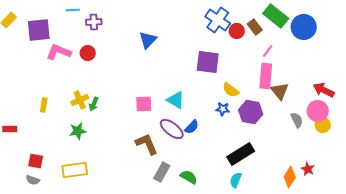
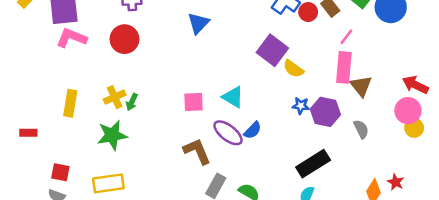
pink L-shape: (59, 52) -> (71, 38), moved
red circle: (88, 53) -> (124, 39), size x1.5
purple square: (208, 62) -> (272, 50), turned 30
yellow semicircle: (231, 90) -> (293, 69), moved
yellow rectangle: (44, 105) -> (70, 103), size x1.5
blue star: (223, 109) -> (301, 106), moved
gray semicircle: (297, 120) -> (361, 129), moved
green star: (78, 131) -> (112, 135), size x1.4

